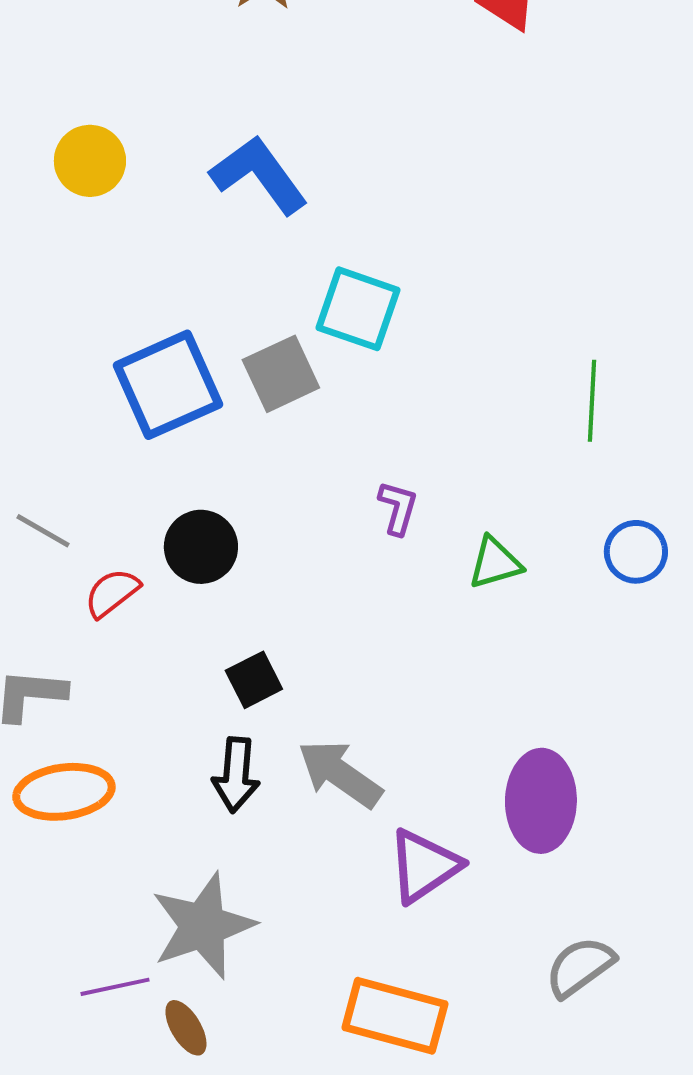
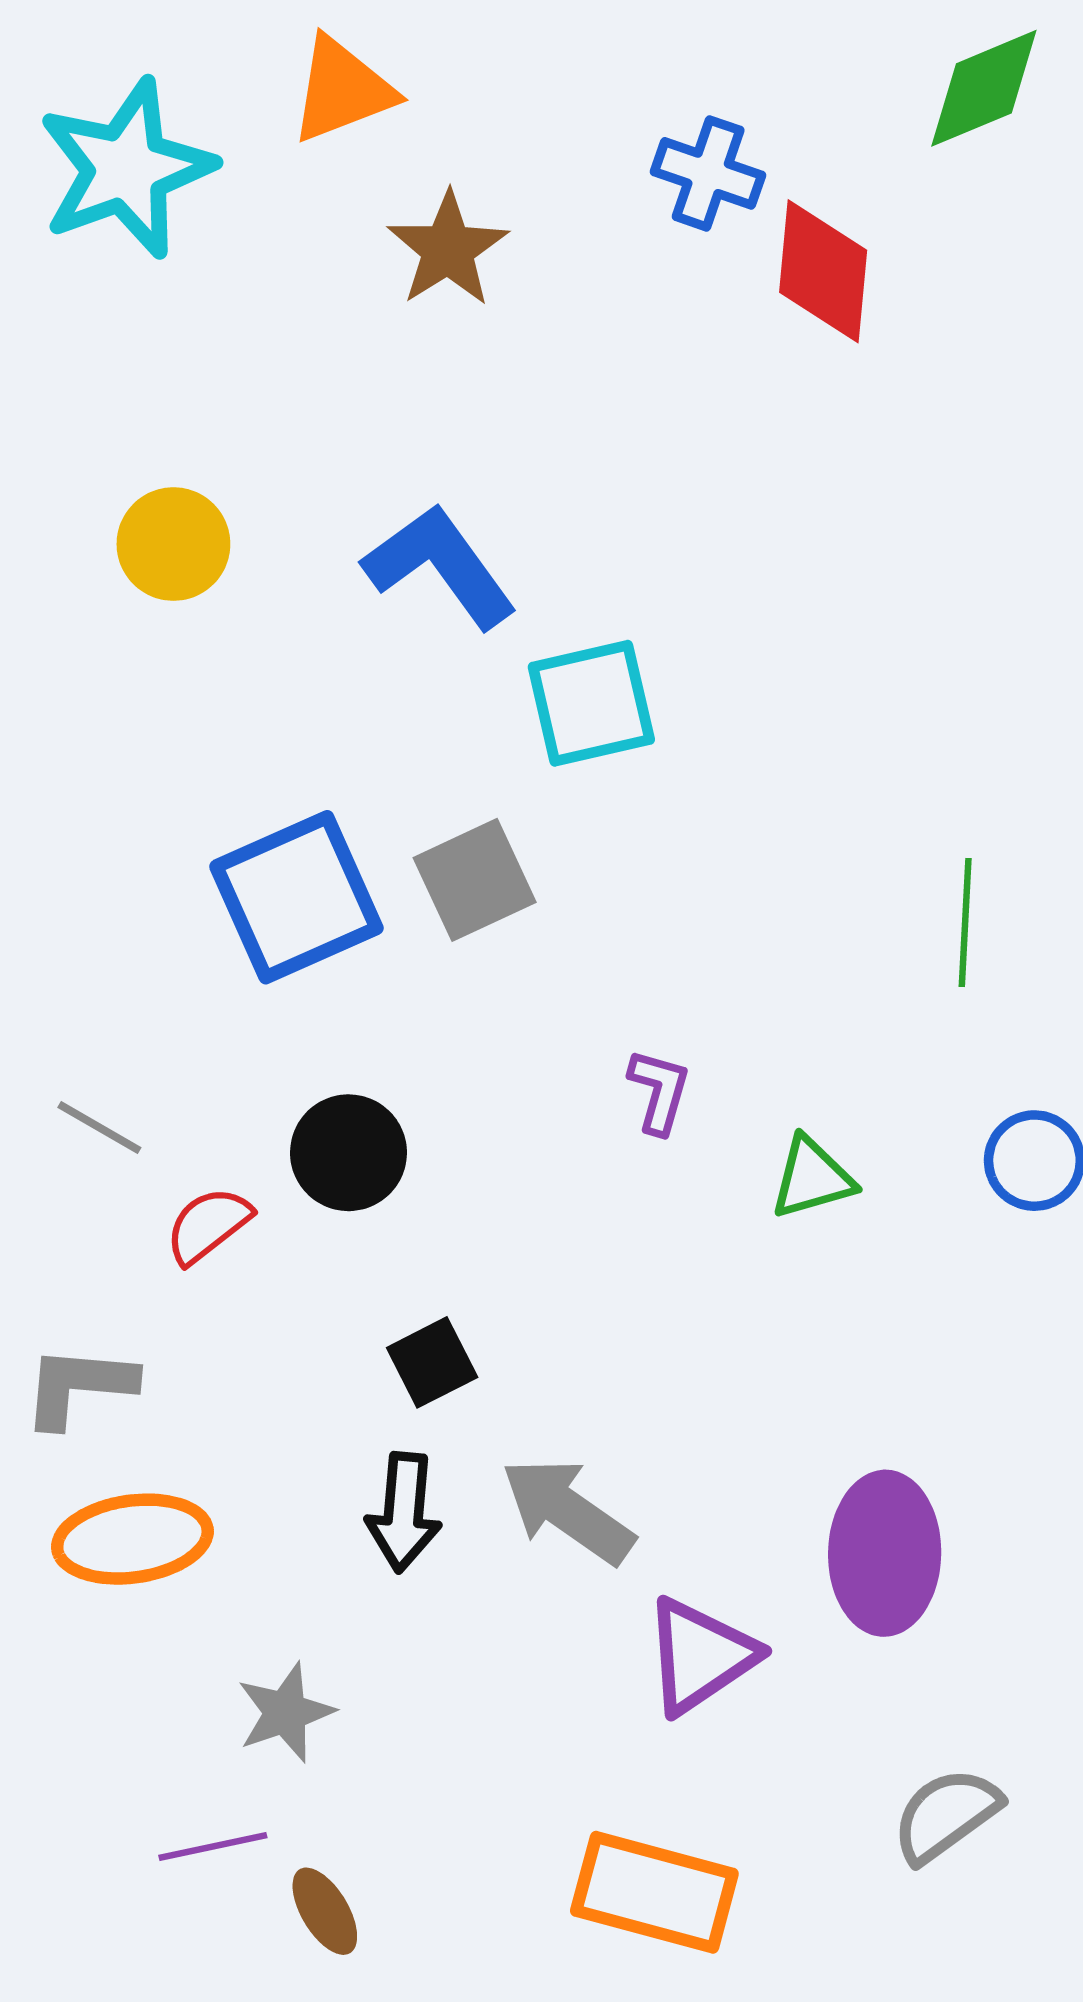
cyan square: (358, 309) -> (591, 703), moved, turned -32
gray star: (203, 926) -> (285, 1713), moved, size x0.6

